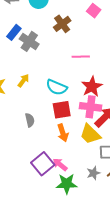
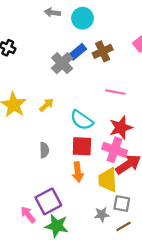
blue rectangle: (14, 32) -> (78, 52), moved
yellow trapezoid: (90, 134) -> (108, 180), turned 30
pink arrow: (60, 164) -> (28, 215), moved
gray star: (93, 173) -> (102, 215), moved
green star: (67, 184) -> (57, 226), moved

